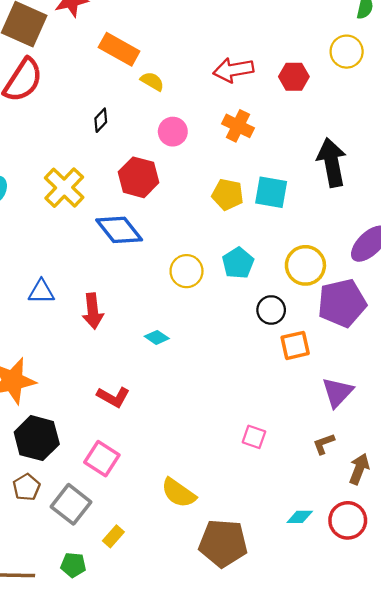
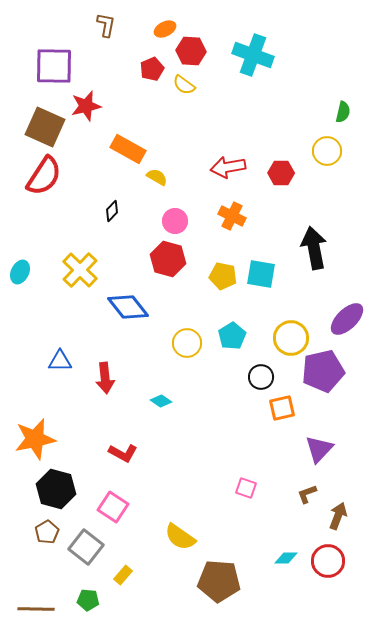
red hexagon: (138, 177) -> (168, 259), moved

